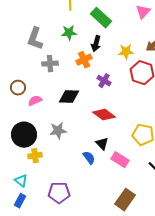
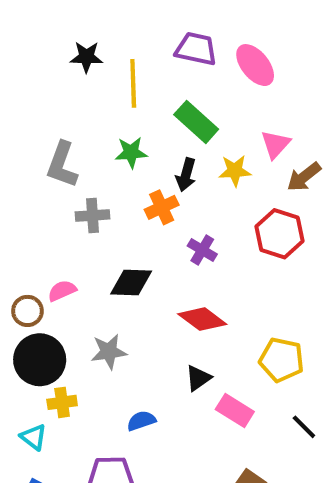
pink triangle: (143, 12) -> (275, 144), moved
yellow star: (126, 52) -> (235, 171), moved
brown circle: (18, 88) -> (27, 311), moved
black triangle: (102, 144) -> (198, 378), turned 40
blue semicircle: (89, 158) -> (141, 421), moved, turned -72
cyan triangle: (21, 181) -> (34, 437), moved

